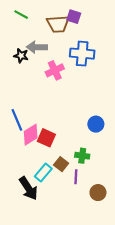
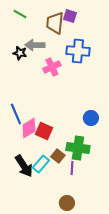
brown trapezoid: (58, 24) -> (55, 23), turned 100
green cross: (82, 156) -> (78, 148), size x1.6
black arrow: (28, 188) -> (24, 166), moved
brown circle: (98, 193) -> (67, 203), moved

